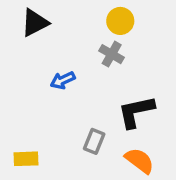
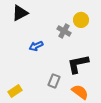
yellow circle: (120, 21) -> (81, 20), moved
yellow rectangle: (26, 159) -> (15, 91), turned -32

